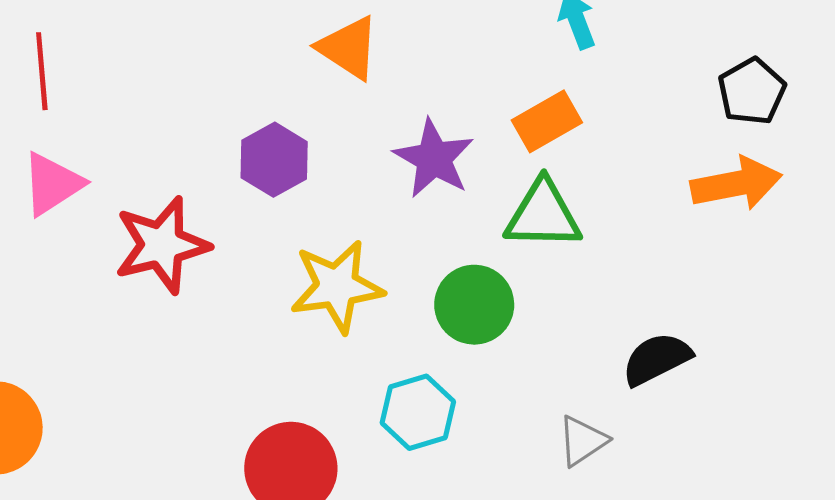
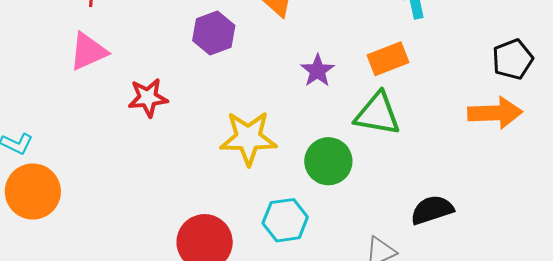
purple star: (434, 159) -> (317, 71), size x0.7
purple hexagon: (274, 160) -> (214, 33), moved
red star: (162, 245) -> (148, 98), size x0.7

